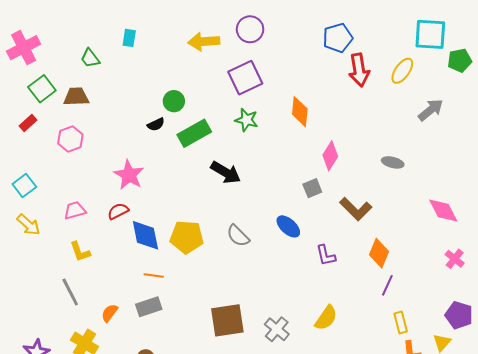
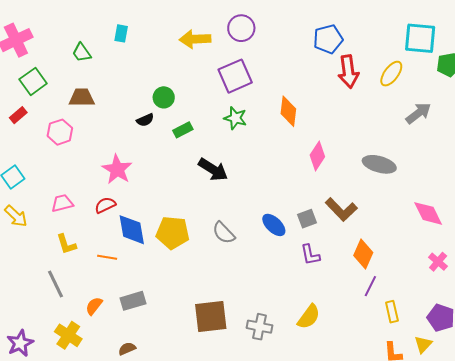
brown trapezoid: (76, 97) -> (82, 98), moved
green rectangle: (194, 133) -> (183, 130), size x0.6
gray ellipse: (393, 162) -> (379, 164), size x1.5
gray square: (312, 188) -> (307, 219), moved
orange line: (154, 275) -> (107, 257), moved
yellow rectangle: (401, 323) -> (392, 312), moved
gray cross: (277, 329) -> (260, 327), turned -30

